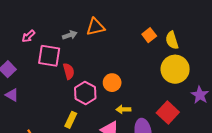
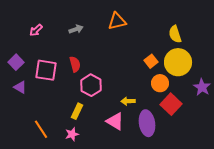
orange triangle: (96, 27) -> (117, 21), moved
orange square: (149, 35) -> (151, 61), moved
pink square: (49, 56) -> (46, 70), moved
orange circle: (112, 83) -> (160, 83), moved

